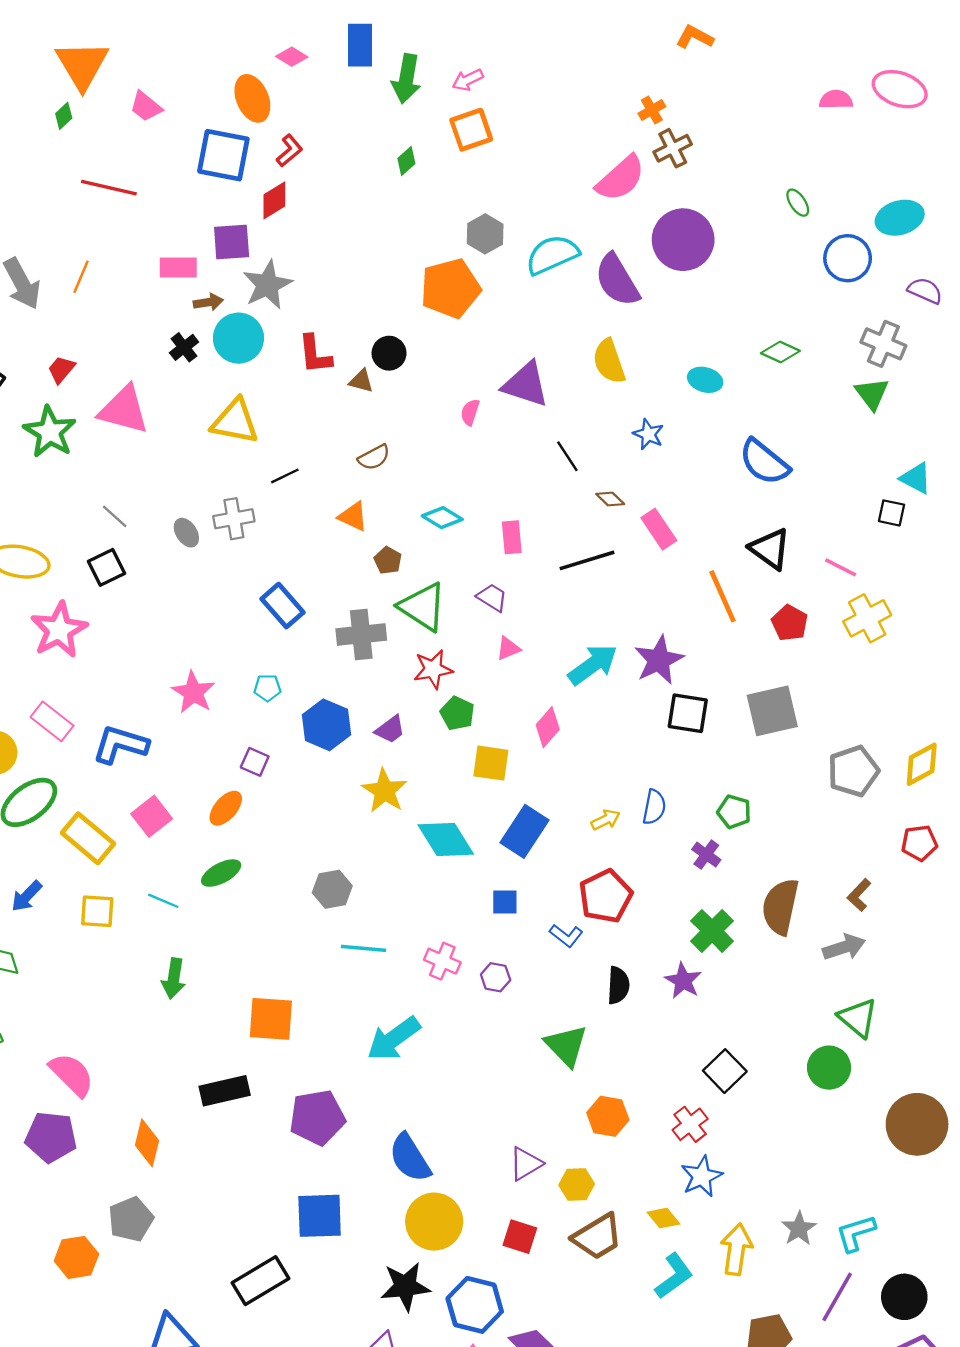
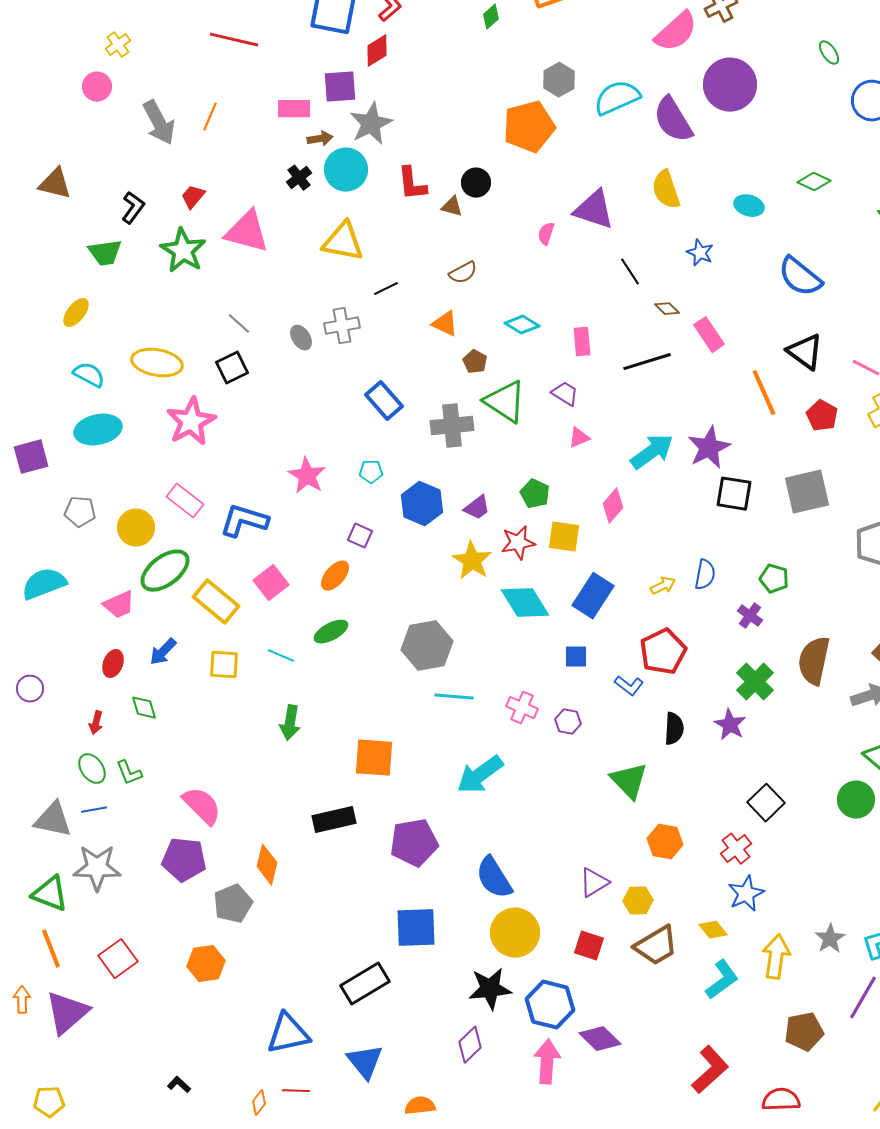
red star: (433, 669) -> (518, 543), moved
gray hexagon: (332, 889) -> (427, 646), size x1.5
gray pentagon: (131, 1219) -> (233, 904), moved

